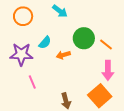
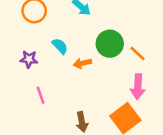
cyan semicircle: (45, 43) -> (60, 46), turned -88
purple star: (21, 54) -> (29, 59), size x0.6

